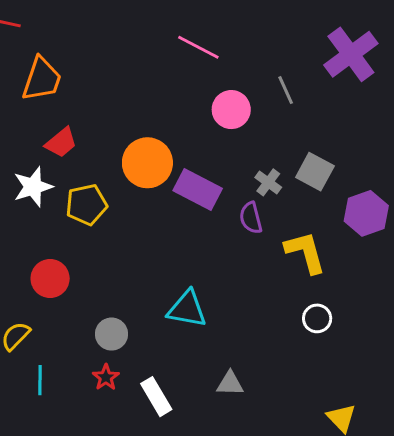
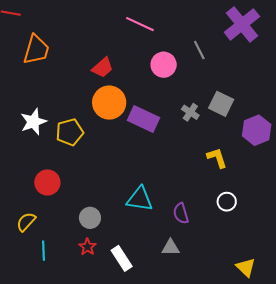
red trapezoid: (61, 143) -> (103, 68), moved
purple semicircle: (251, 218) -> (181, 213), moved
yellow L-shape: (305, 252) -> (217, 158), size x0.7

